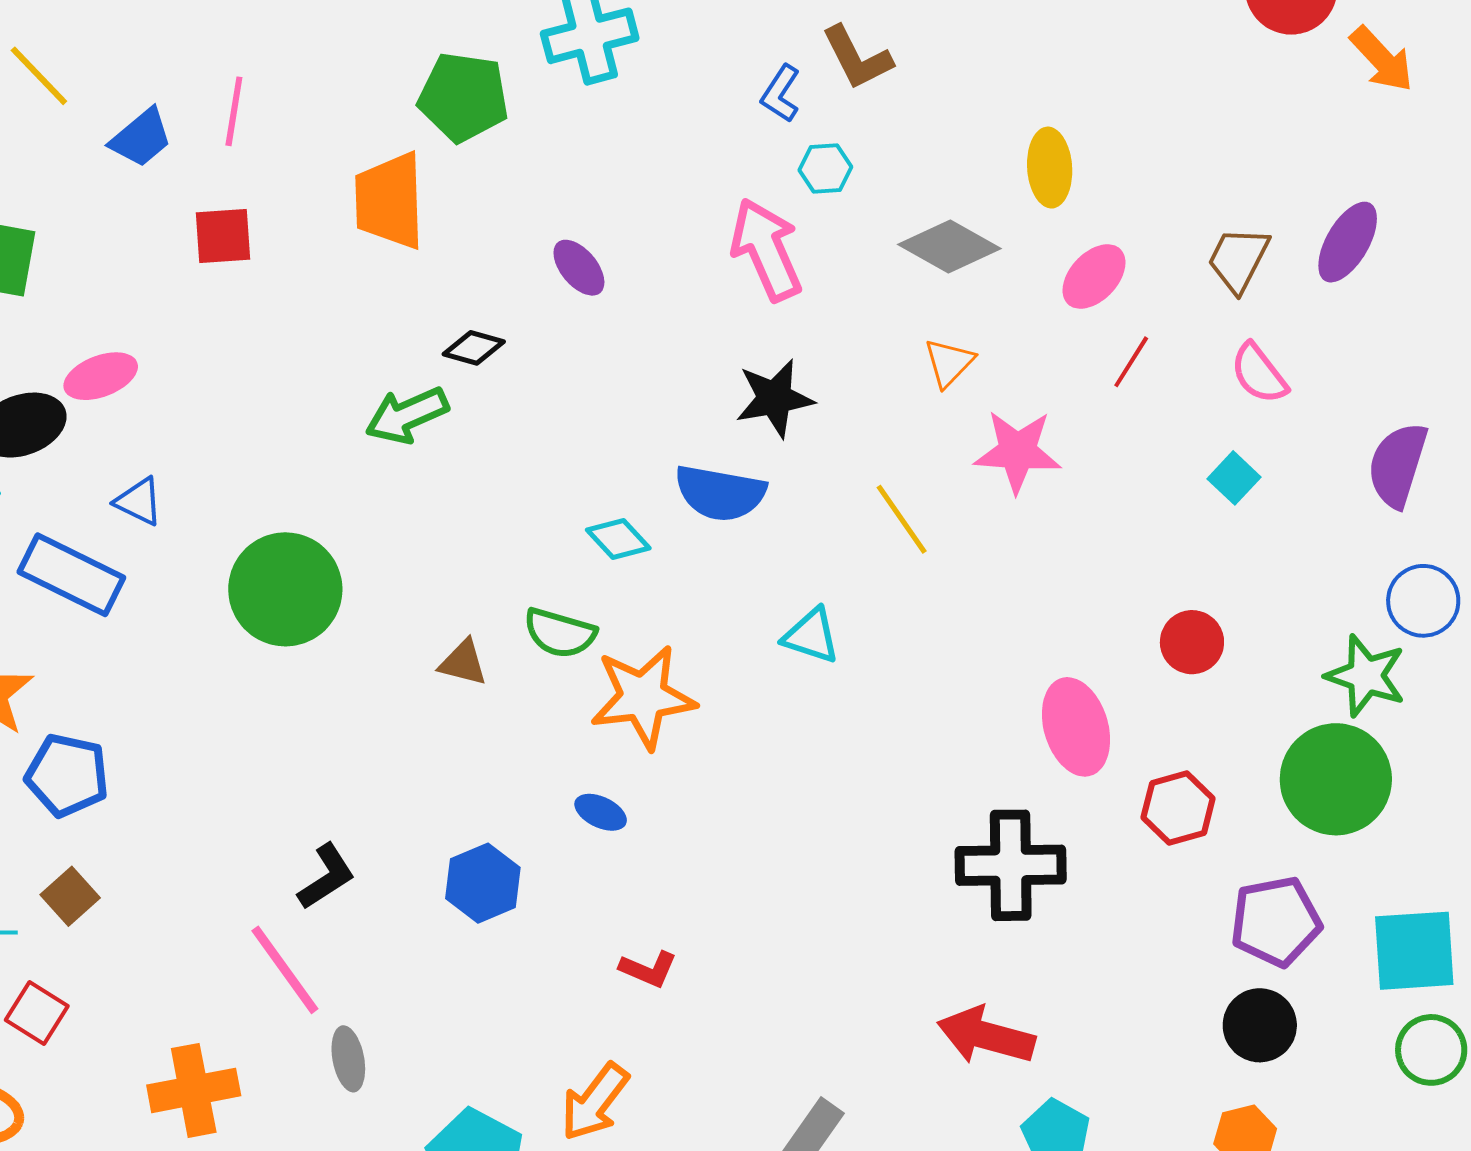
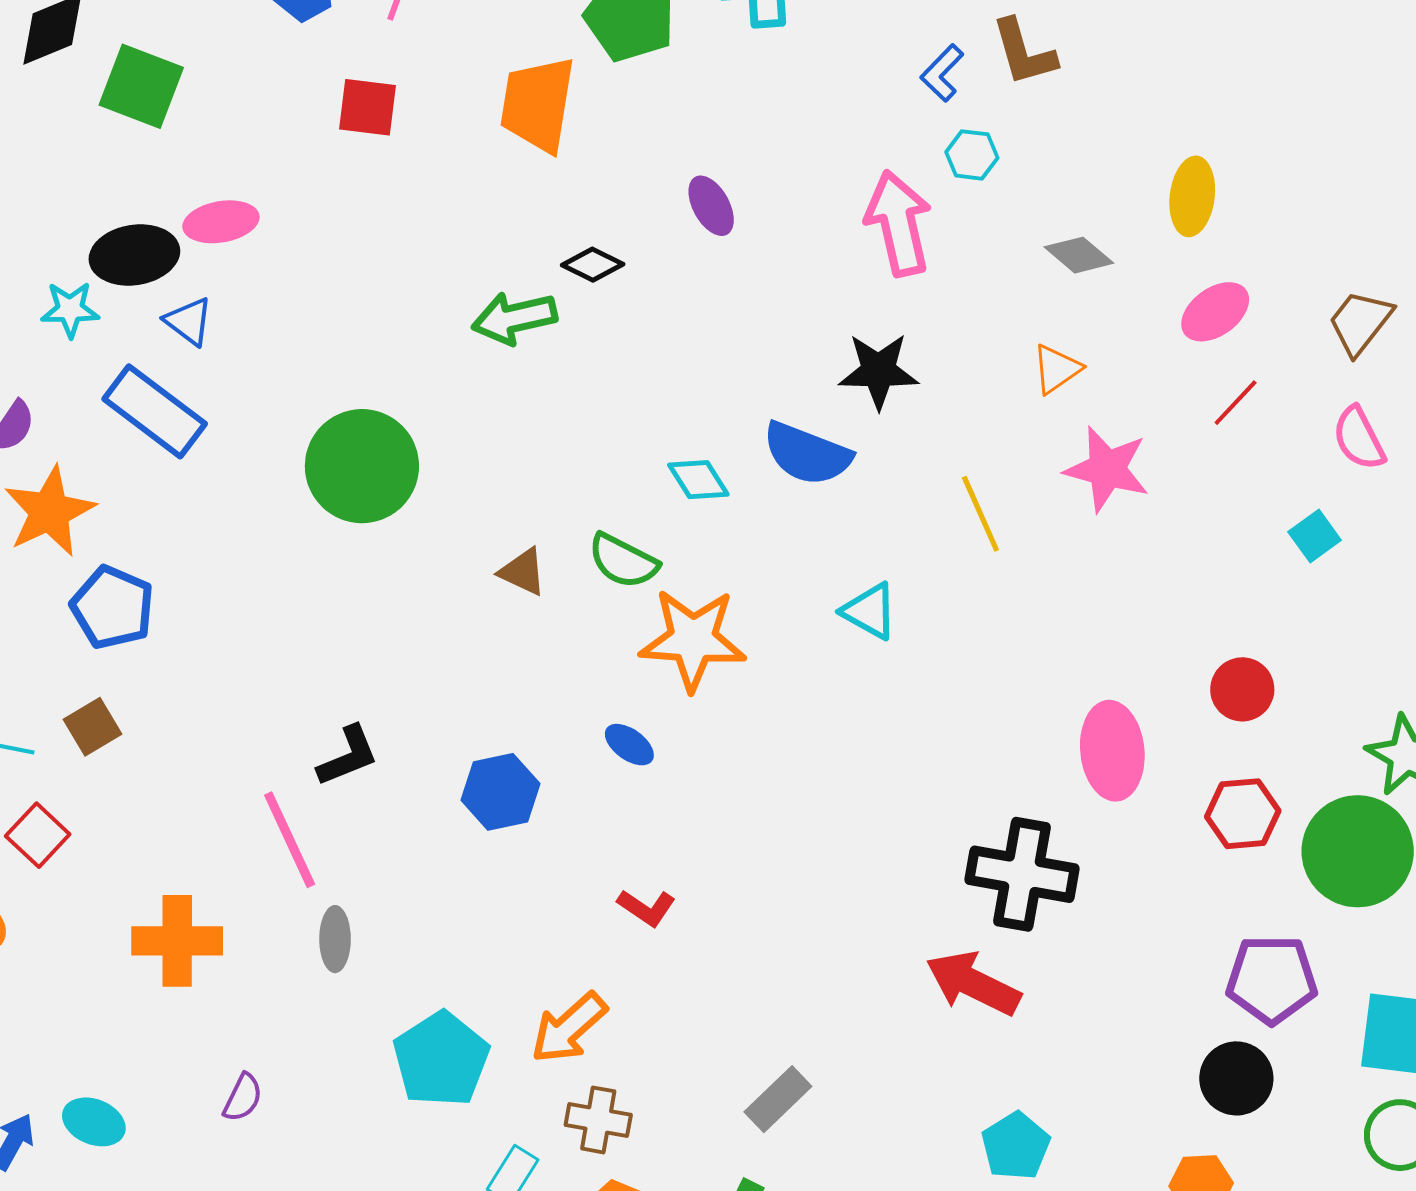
gray diamond: (949, 247) -> (1079, 255), size x0.7
blue triangle: (139, 501) -> (189, 321), moved
red hexagon: (1178, 808) -> (1243, 814), moved
red arrow: (986, 1036) -> (973, 983), moved

